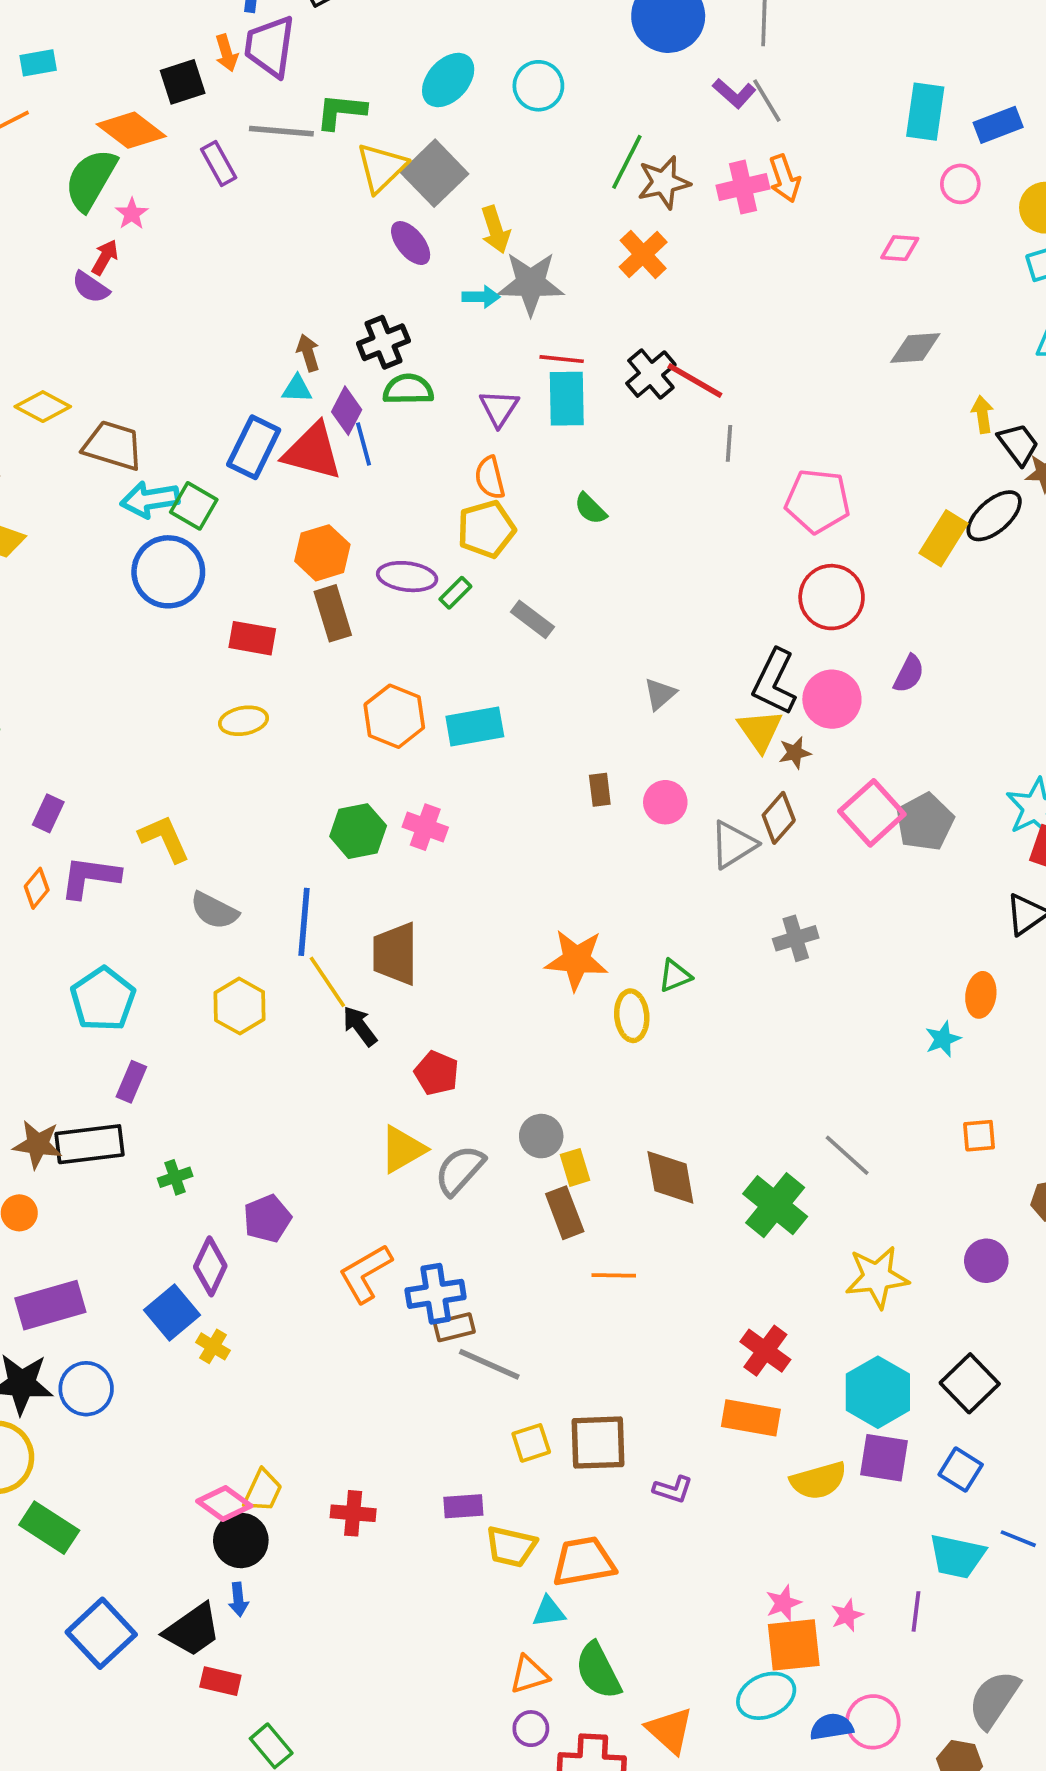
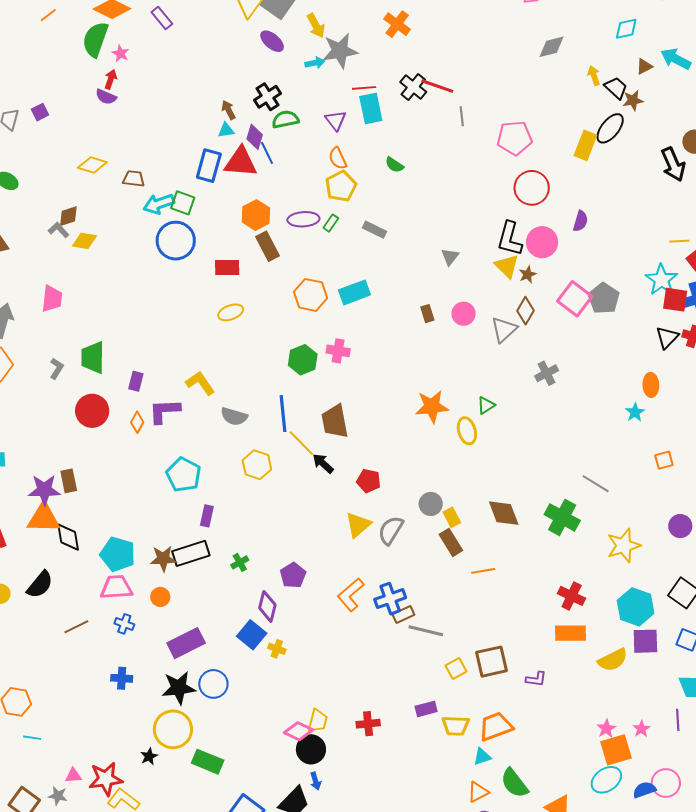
brown trapezoid: (113, 445) -> (134, 179), size x0.7

